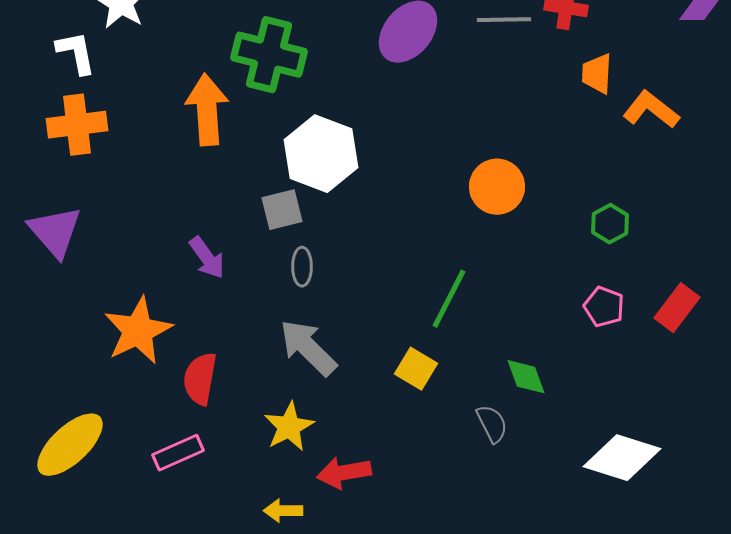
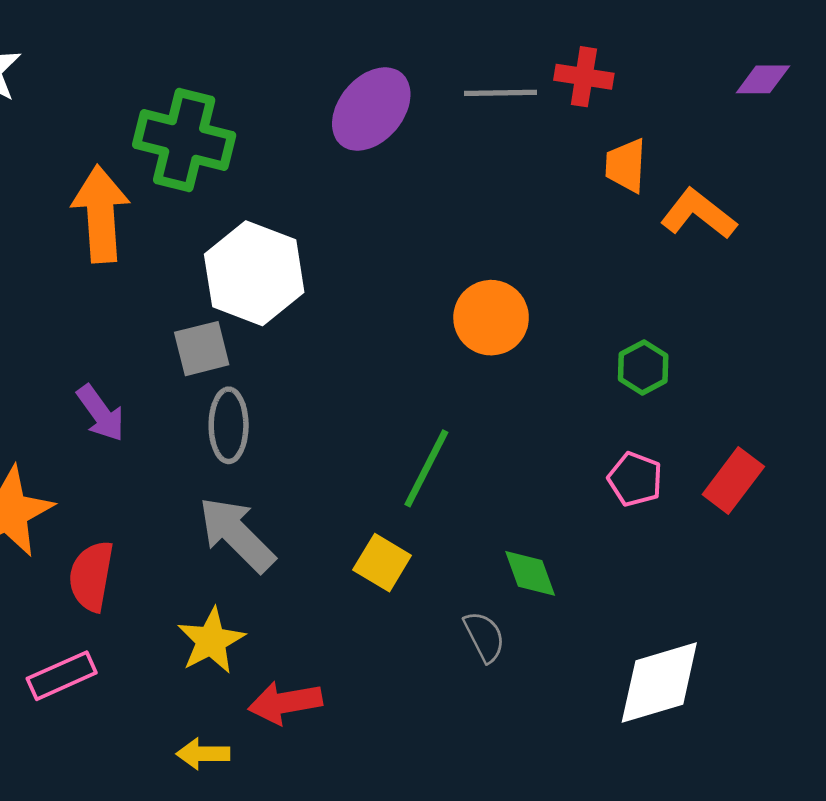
gray ellipse: (302, 267) -> (229, 425), size x1.4
white diamond: (622, 458) -> (659, 682), turned -34

